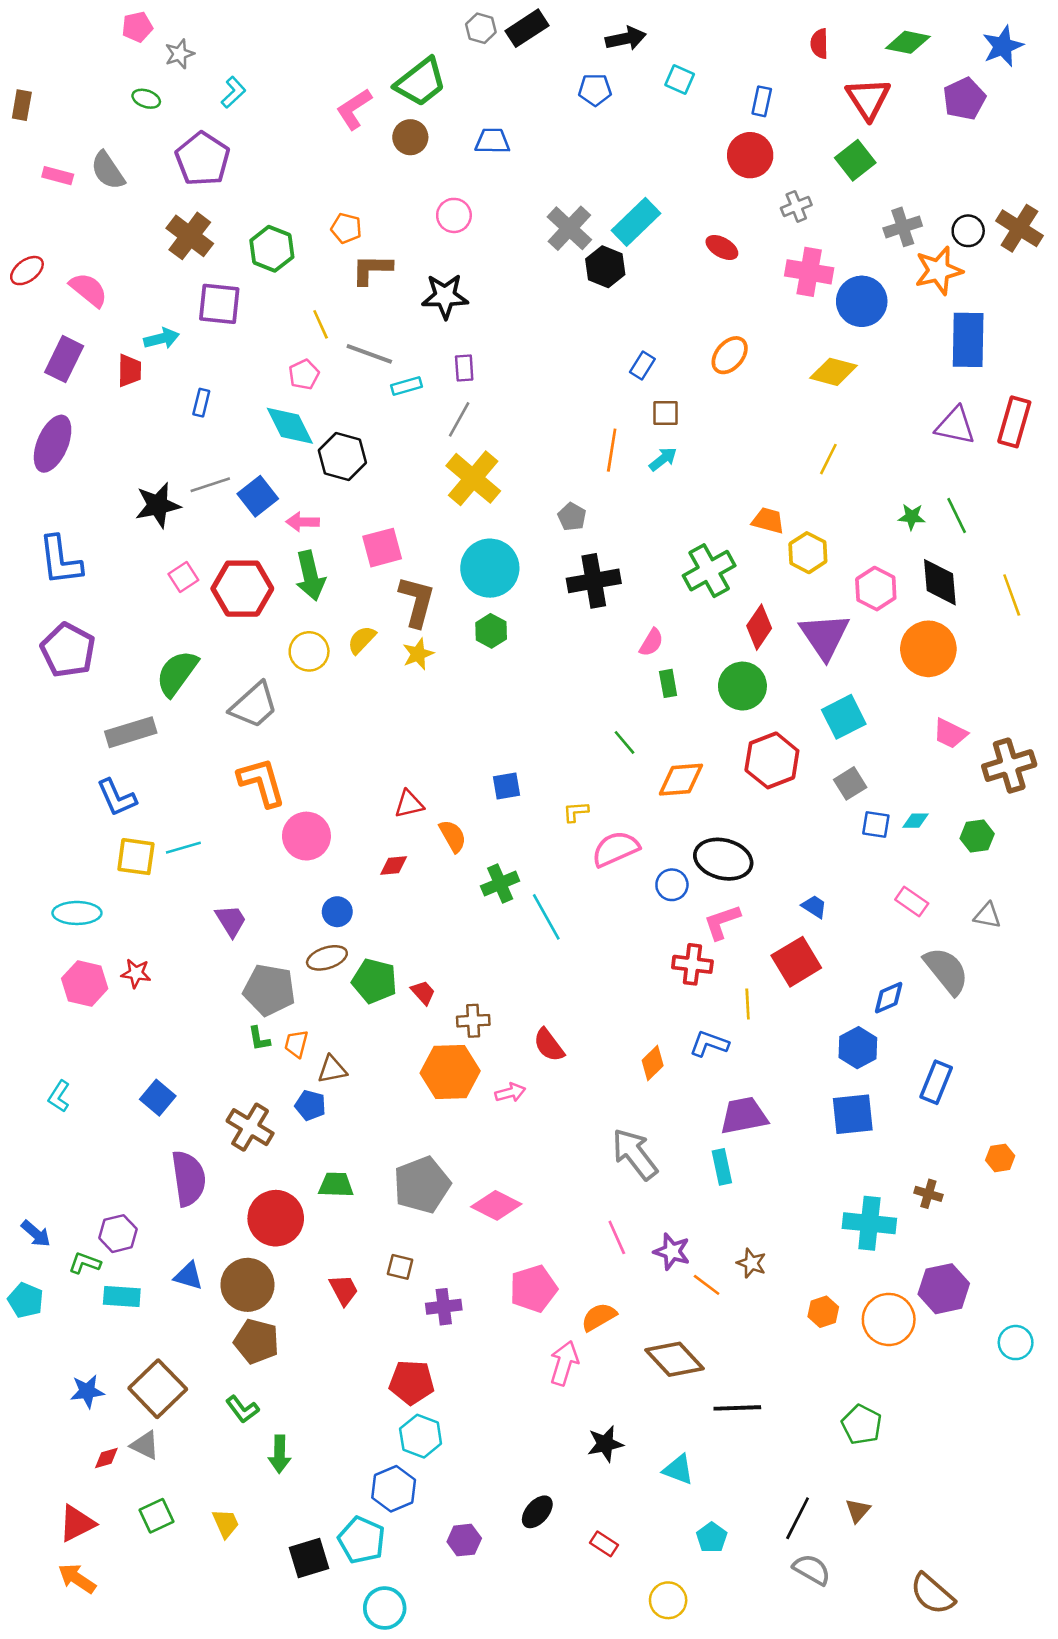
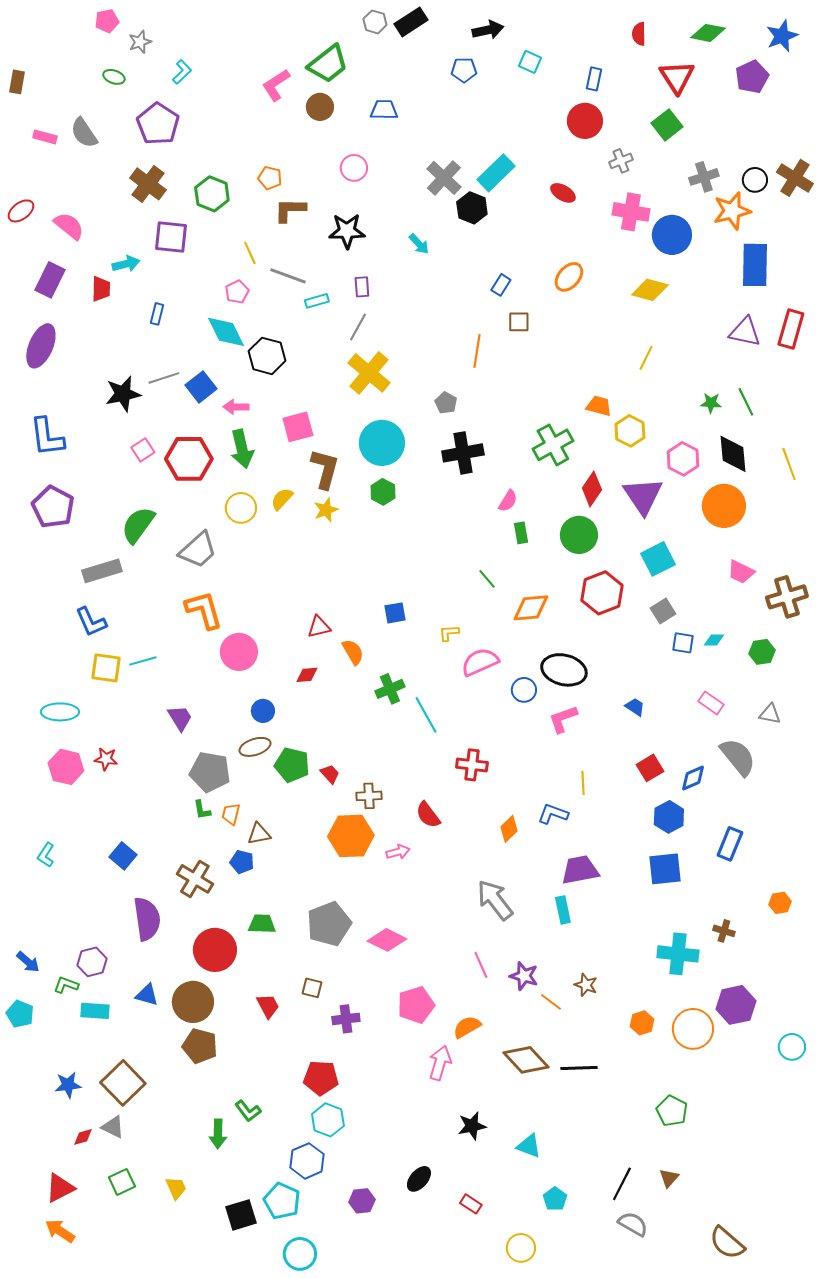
cyan arrow: (663, 459) -> (419, 244), moved, turned 85
red square: (796, 962) -> (650, 768), moved, size x0.7
red cross: (692, 964) -> (472, 765), moved
black line: (737, 1408) -> (579, 1068), moved
green L-shape: (242, 1409) -> (248, 1111), moved

